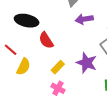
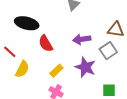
purple arrow: (84, 19) -> (82, 39), moved

